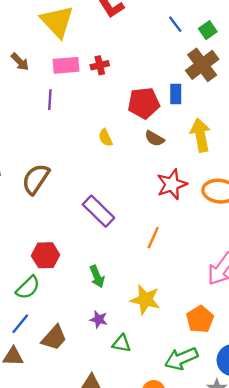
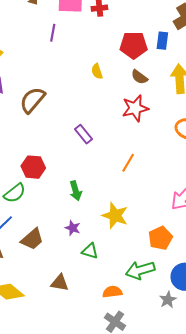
red star: (172, 184) -> (135, 108), moved
purple rectangle: (98, 211) -> (83, 134), size x0.7

